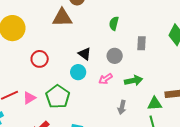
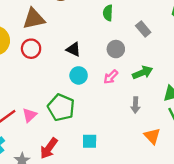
brown triangle: (62, 18) -> (34, 19), moved
gray rectangle: (142, 43) -> (143, 29), turned -32
black triangle: (85, 54) -> (73, 49), moved
red circle: (40, 59) -> (31, 49), moved

